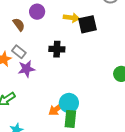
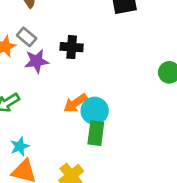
black cross: (57, 49) -> (72, 47), moved
orange arrow: (57, 109) -> (75, 103), moved

